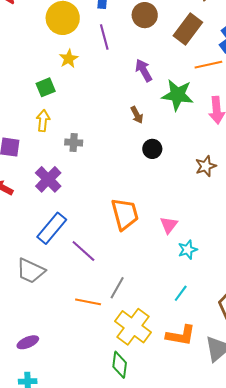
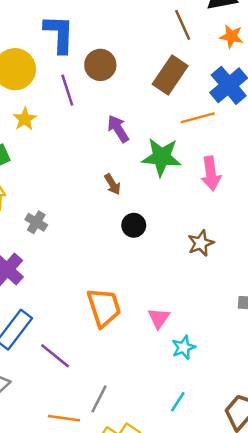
brown circle: (145, 15) -> (100, 65), moved
gray cross: (74, 142) -> (36, 222), turned 30

